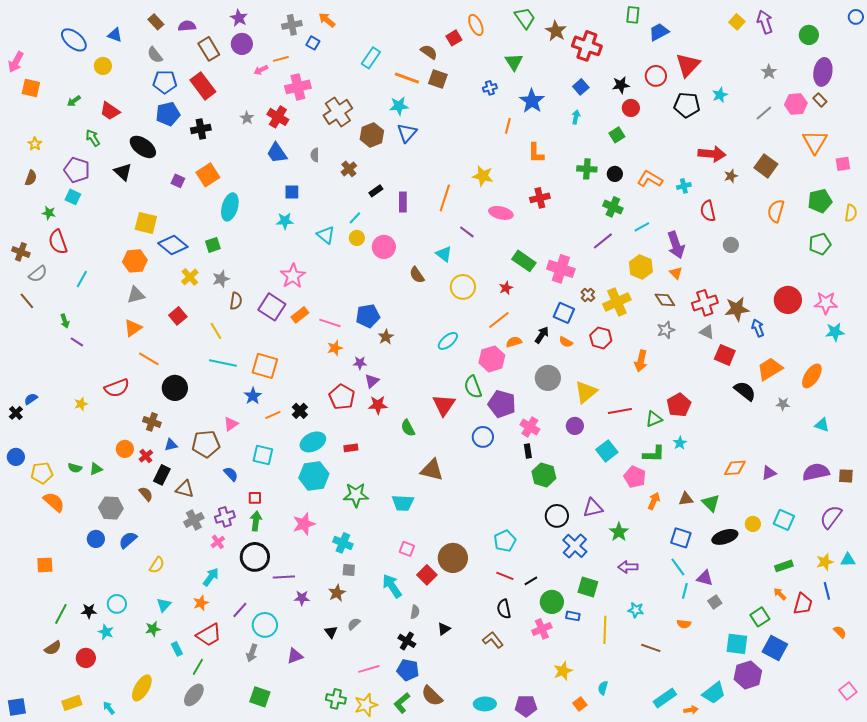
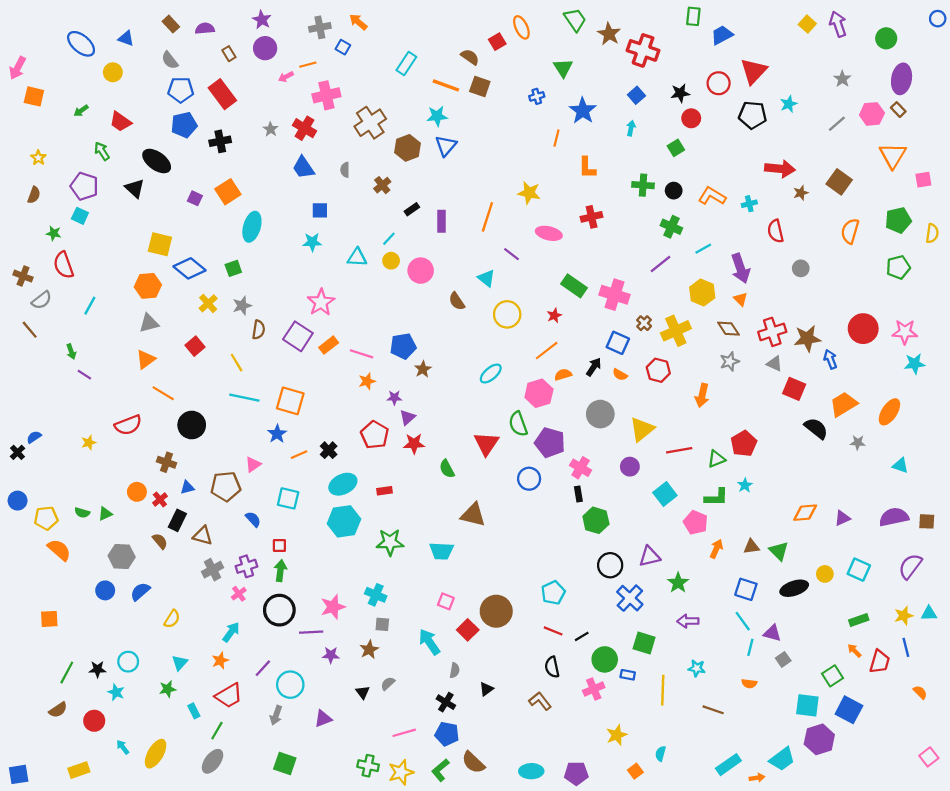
brown rectangle: (209, 49) -> (229, 54), size x0.6
cyan triangle: (326, 235) -> (357, 257), turned -36
pink star: (304, 524) -> (333, 607), moved
cyan arrow: (109, 708) -> (123, 747), moved

